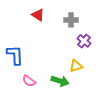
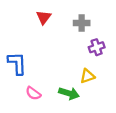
red triangle: (38, 15) -> (44, 17), turned 32
purple cross: (84, 41) -> (97, 47), turned 32

